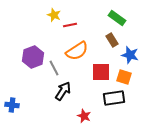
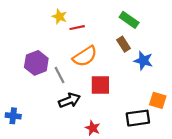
red square: (101, 72) -> (100, 85), moved
orange square: (124, 77) -> (158, 100), moved
black arrow: (63, 91) -> (69, 100), turned 36
black rectangle: (114, 98) -> (138, 118), moved

